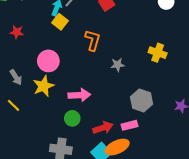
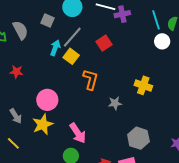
yellow square: (60, 22) -> (71, 56), moved
yellow cross: (158, 53) -> (143, 85), moved
pink arrow: (79, 95) -> (78, 133), turned 60

